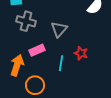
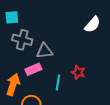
gray triangle: (59, 29) -> (45, 51), moved, turned 42

